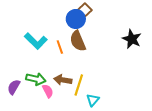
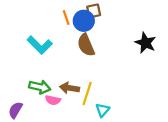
brown square: (85, 10) -> (94, 11), turned 32
orange line: (60, 47) -> (66, 17), moved
purple semicircle: (14, 87) -> (15, 110), moved
pink semicircle: (48, 91) -> (53, 100), turned 128

